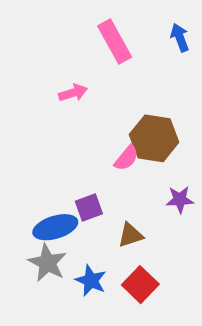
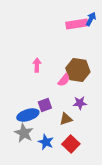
blue arrow: (180, 38) -> (91, 19), turned 48
pink rectangle: (115, 41) -> (77, 24), moved, turned -70
pink arrow: (73, 93) -> (37, 65), moved, turned -72
purple star: (180, 200) -> (80, 103), moved

